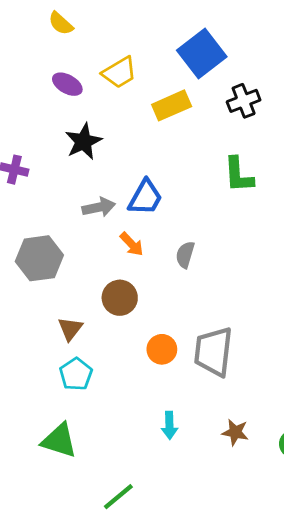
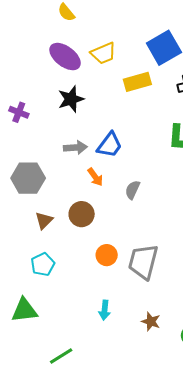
purple ellipse: (67, 84) -> (65, 57), size x1.5
brown triangle: (70, 329) -> (44, 220), moved
green triangle: (59, 441) -> (24, 310), turned -32

